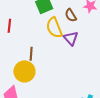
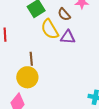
purple triangle: (71, 38) -> (68, 37), turned -35

